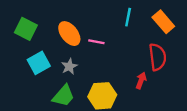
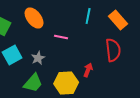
orange ellipse: (69, 34) -> (34, 18), moved
red arrow: (141, 81) -> (88, 70), moved

